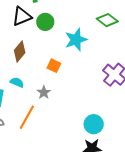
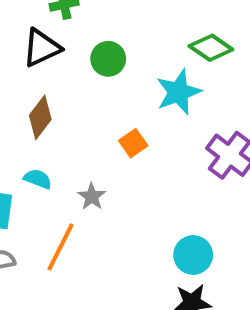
green circle: (45, 22) -> (108, 59), moved
cyan star: (76, 40) -> (178, 92), moved
orange square: (54, 66) -> (133, 143), moved, turned 32

